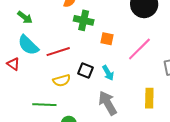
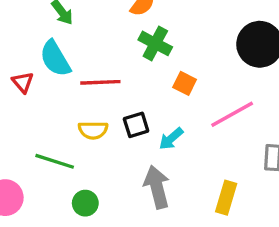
black square: (86, 70) -> (136, 125), turned 35
cyan arrow: (108, 73) -> (171, 139), turned 63

